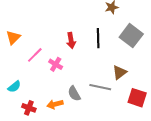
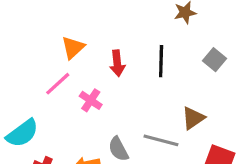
gray square: (131, 36) -> (215, 60), size x0.6
orange triangle: (13, 38) -> (73, 48), moved
cyan semicircle: (14, 87) -> (22, 133), size x1.5

